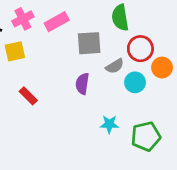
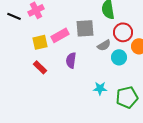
pink rectangle: (57, 22) -> (60, 35), moved
yellow square: (15, 51) -> (40, 42), moved
purple semicircle: (82, 84) -> (71, 60), moved

